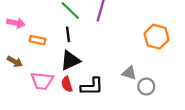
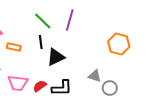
black triangle: (70, 60) -> (56, 57), moved
red semicircle: (67, 84) -> (40, 86), turned 72

